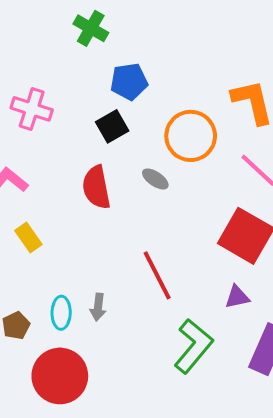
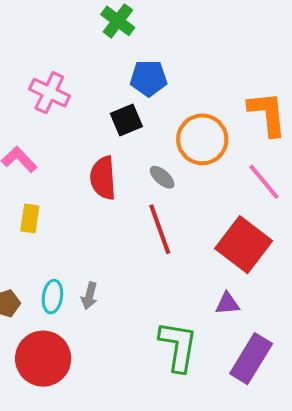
yellow rectangle: (28, 238) -> (30, 218), turned 36
red line: (157, 275) -> (160, 229), moved
green L-shape: (193, 346) -> (178, 346), turned -38

